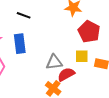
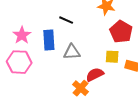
black line: (24, 15) -> (66, 20), moved
gray triangle: (54, 62) -> (72, 52), moved

